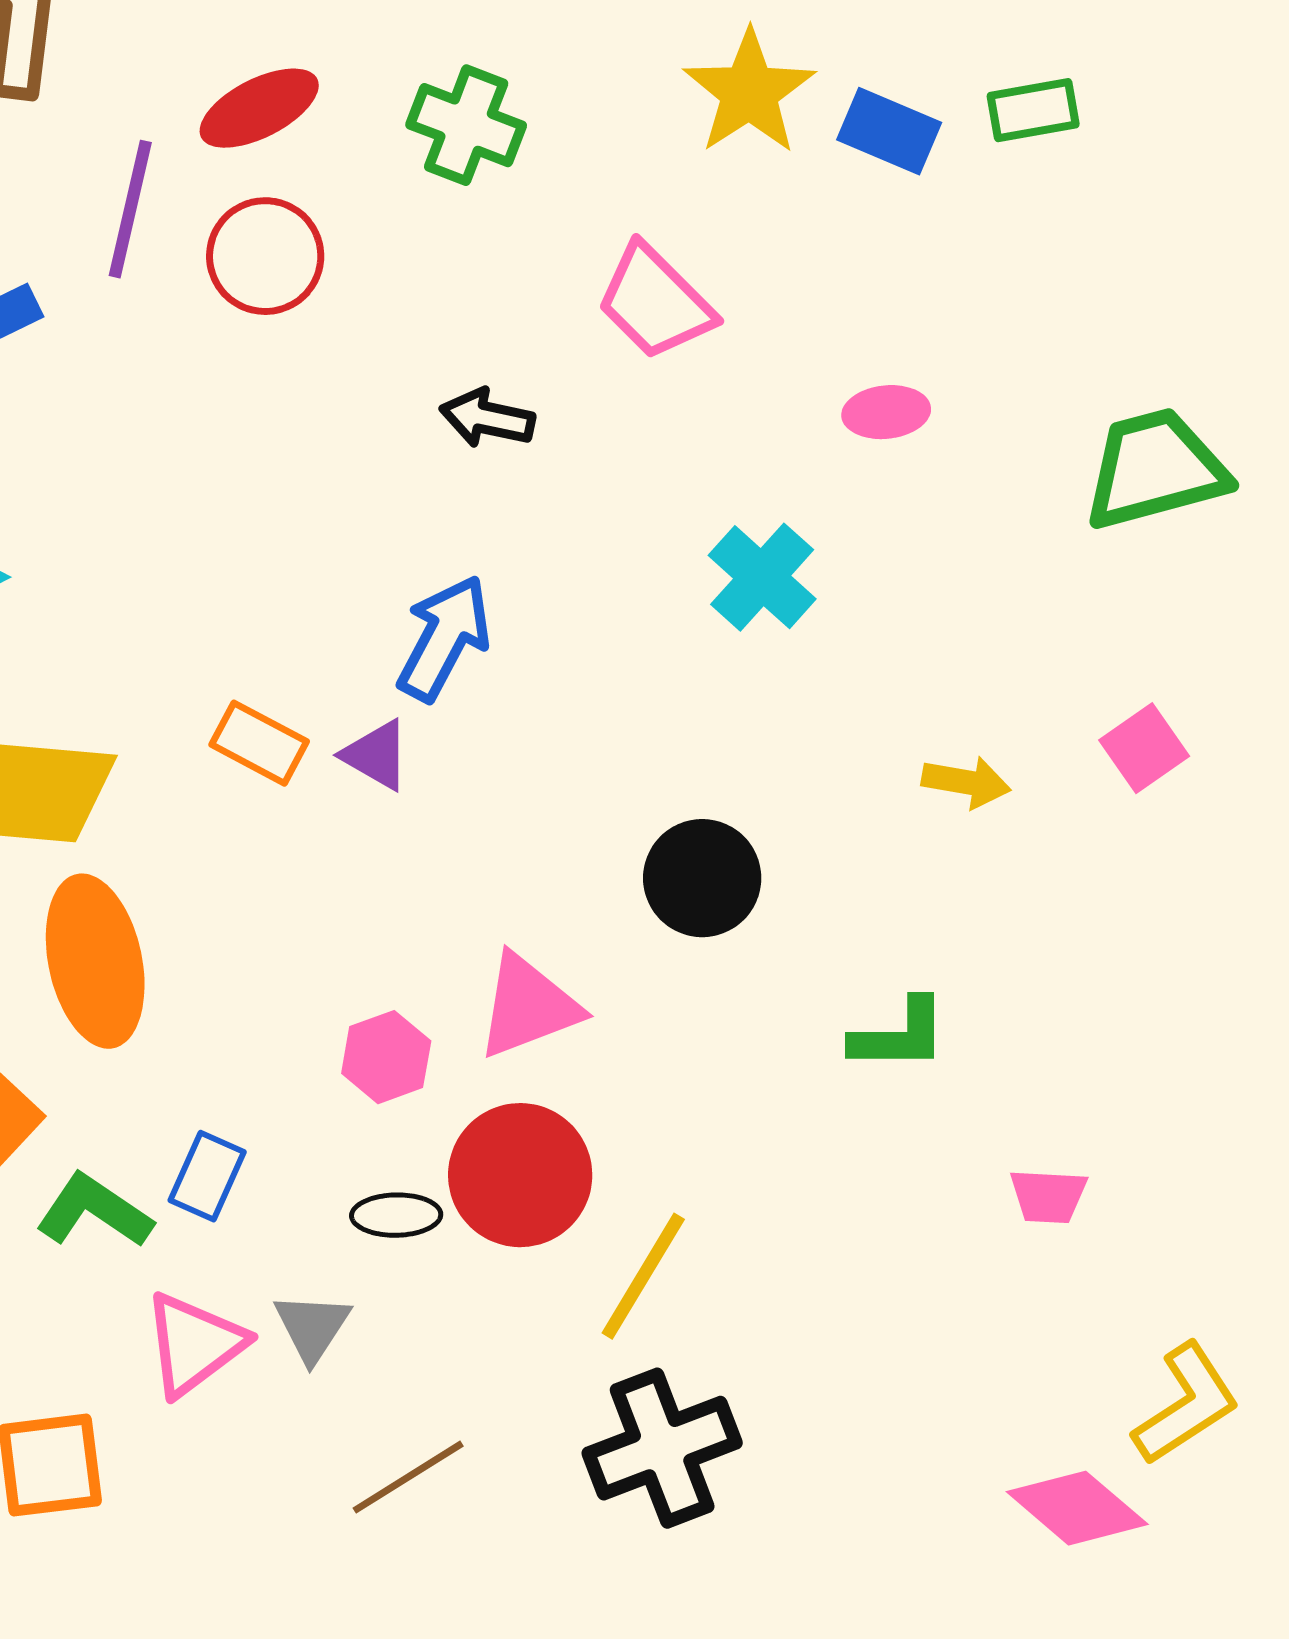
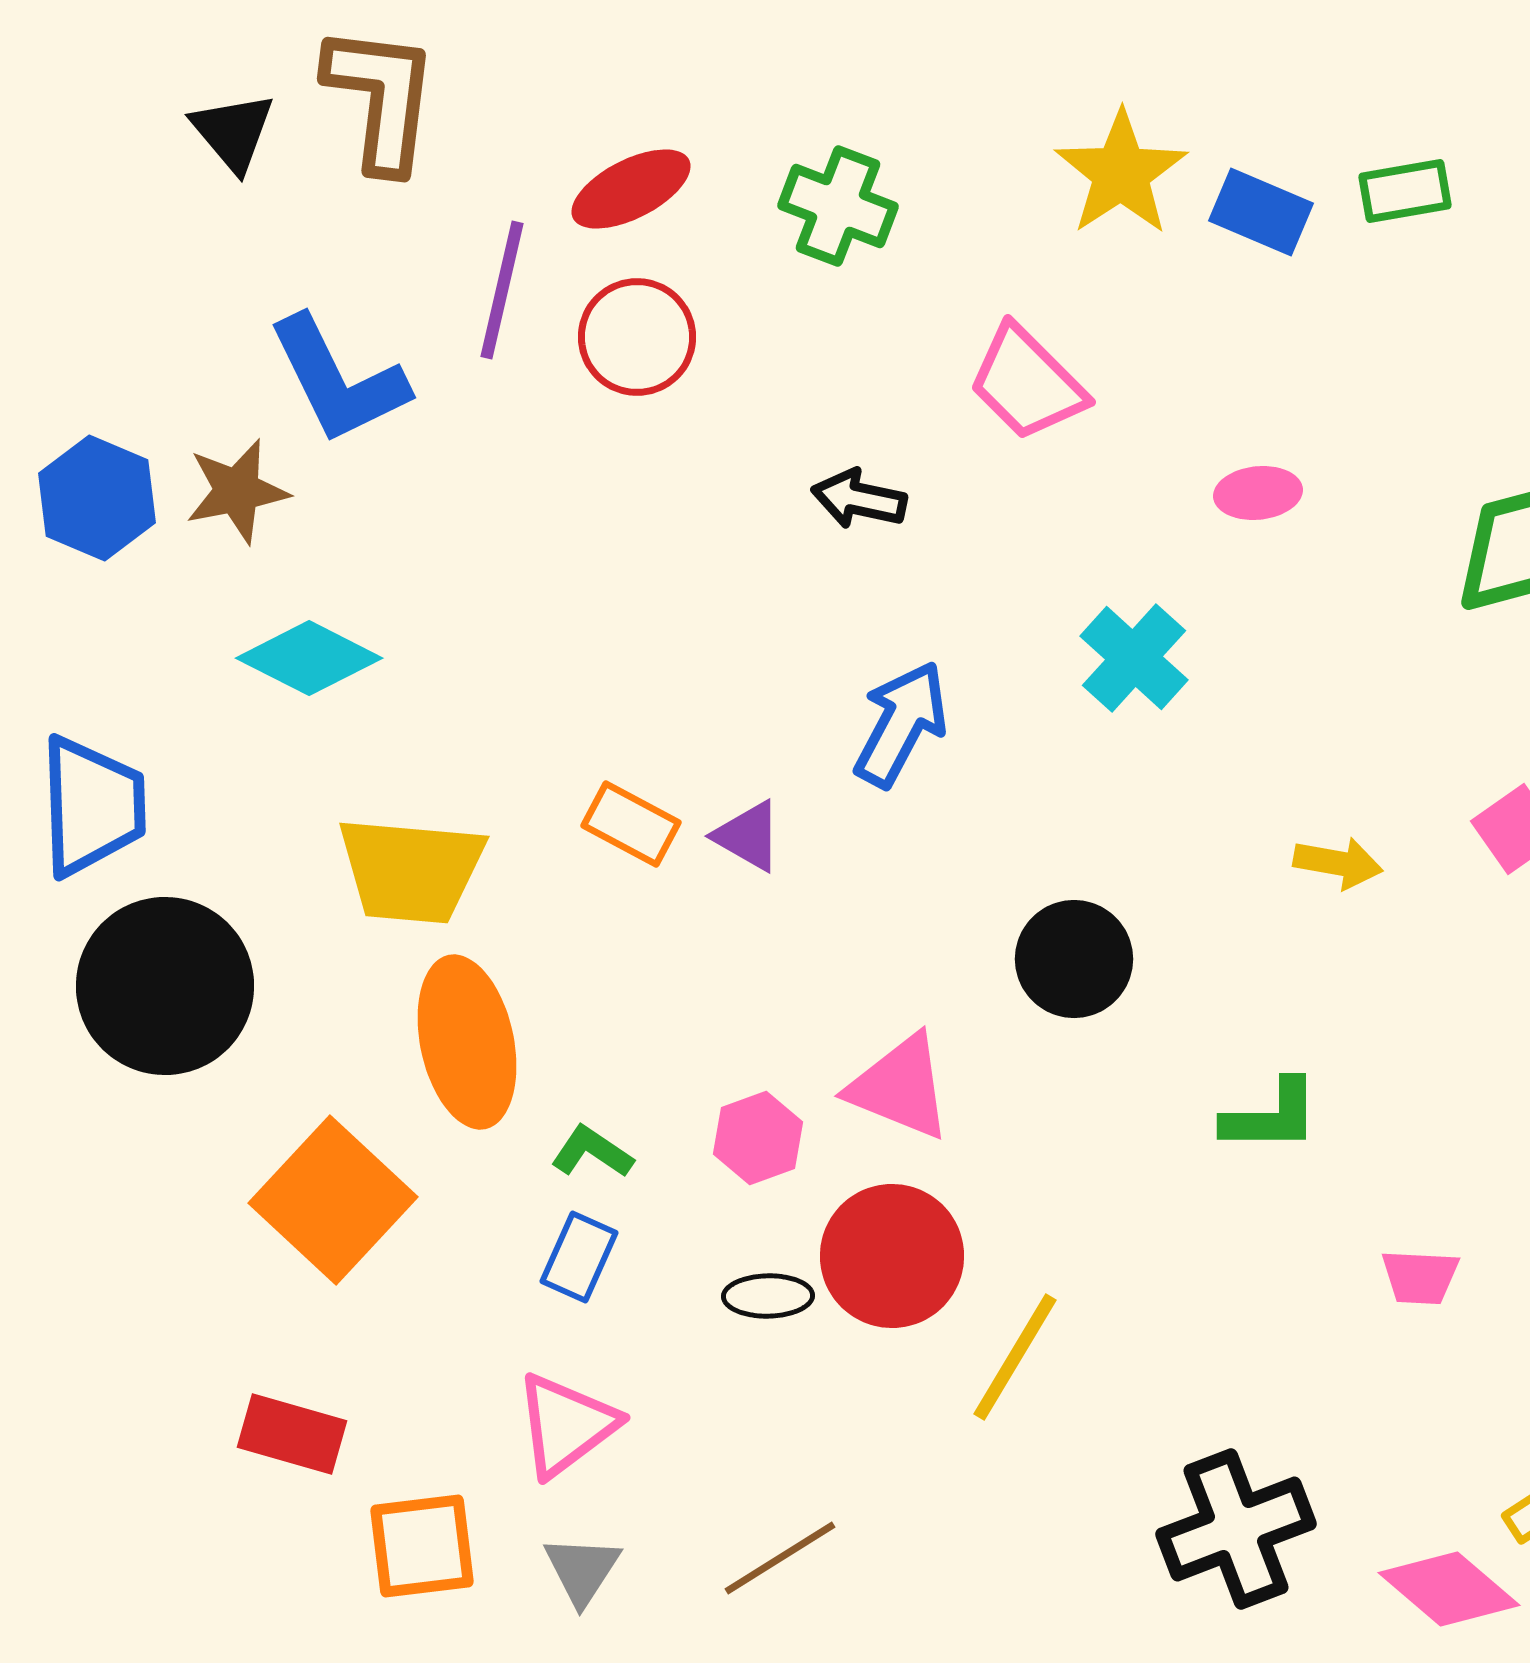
blue arrow: (444, 638) -> (901, 724), moved
pink triangle: (528, 1006) -> (900, 1087), turned 43
green L-shape: (94, 1211) -> (592, 1152), moved, size x0.7
gray triangle: (312, 1327) -> (582, 1570), moved
black cross: (662, 1448) -> (1236, 1529), moved

